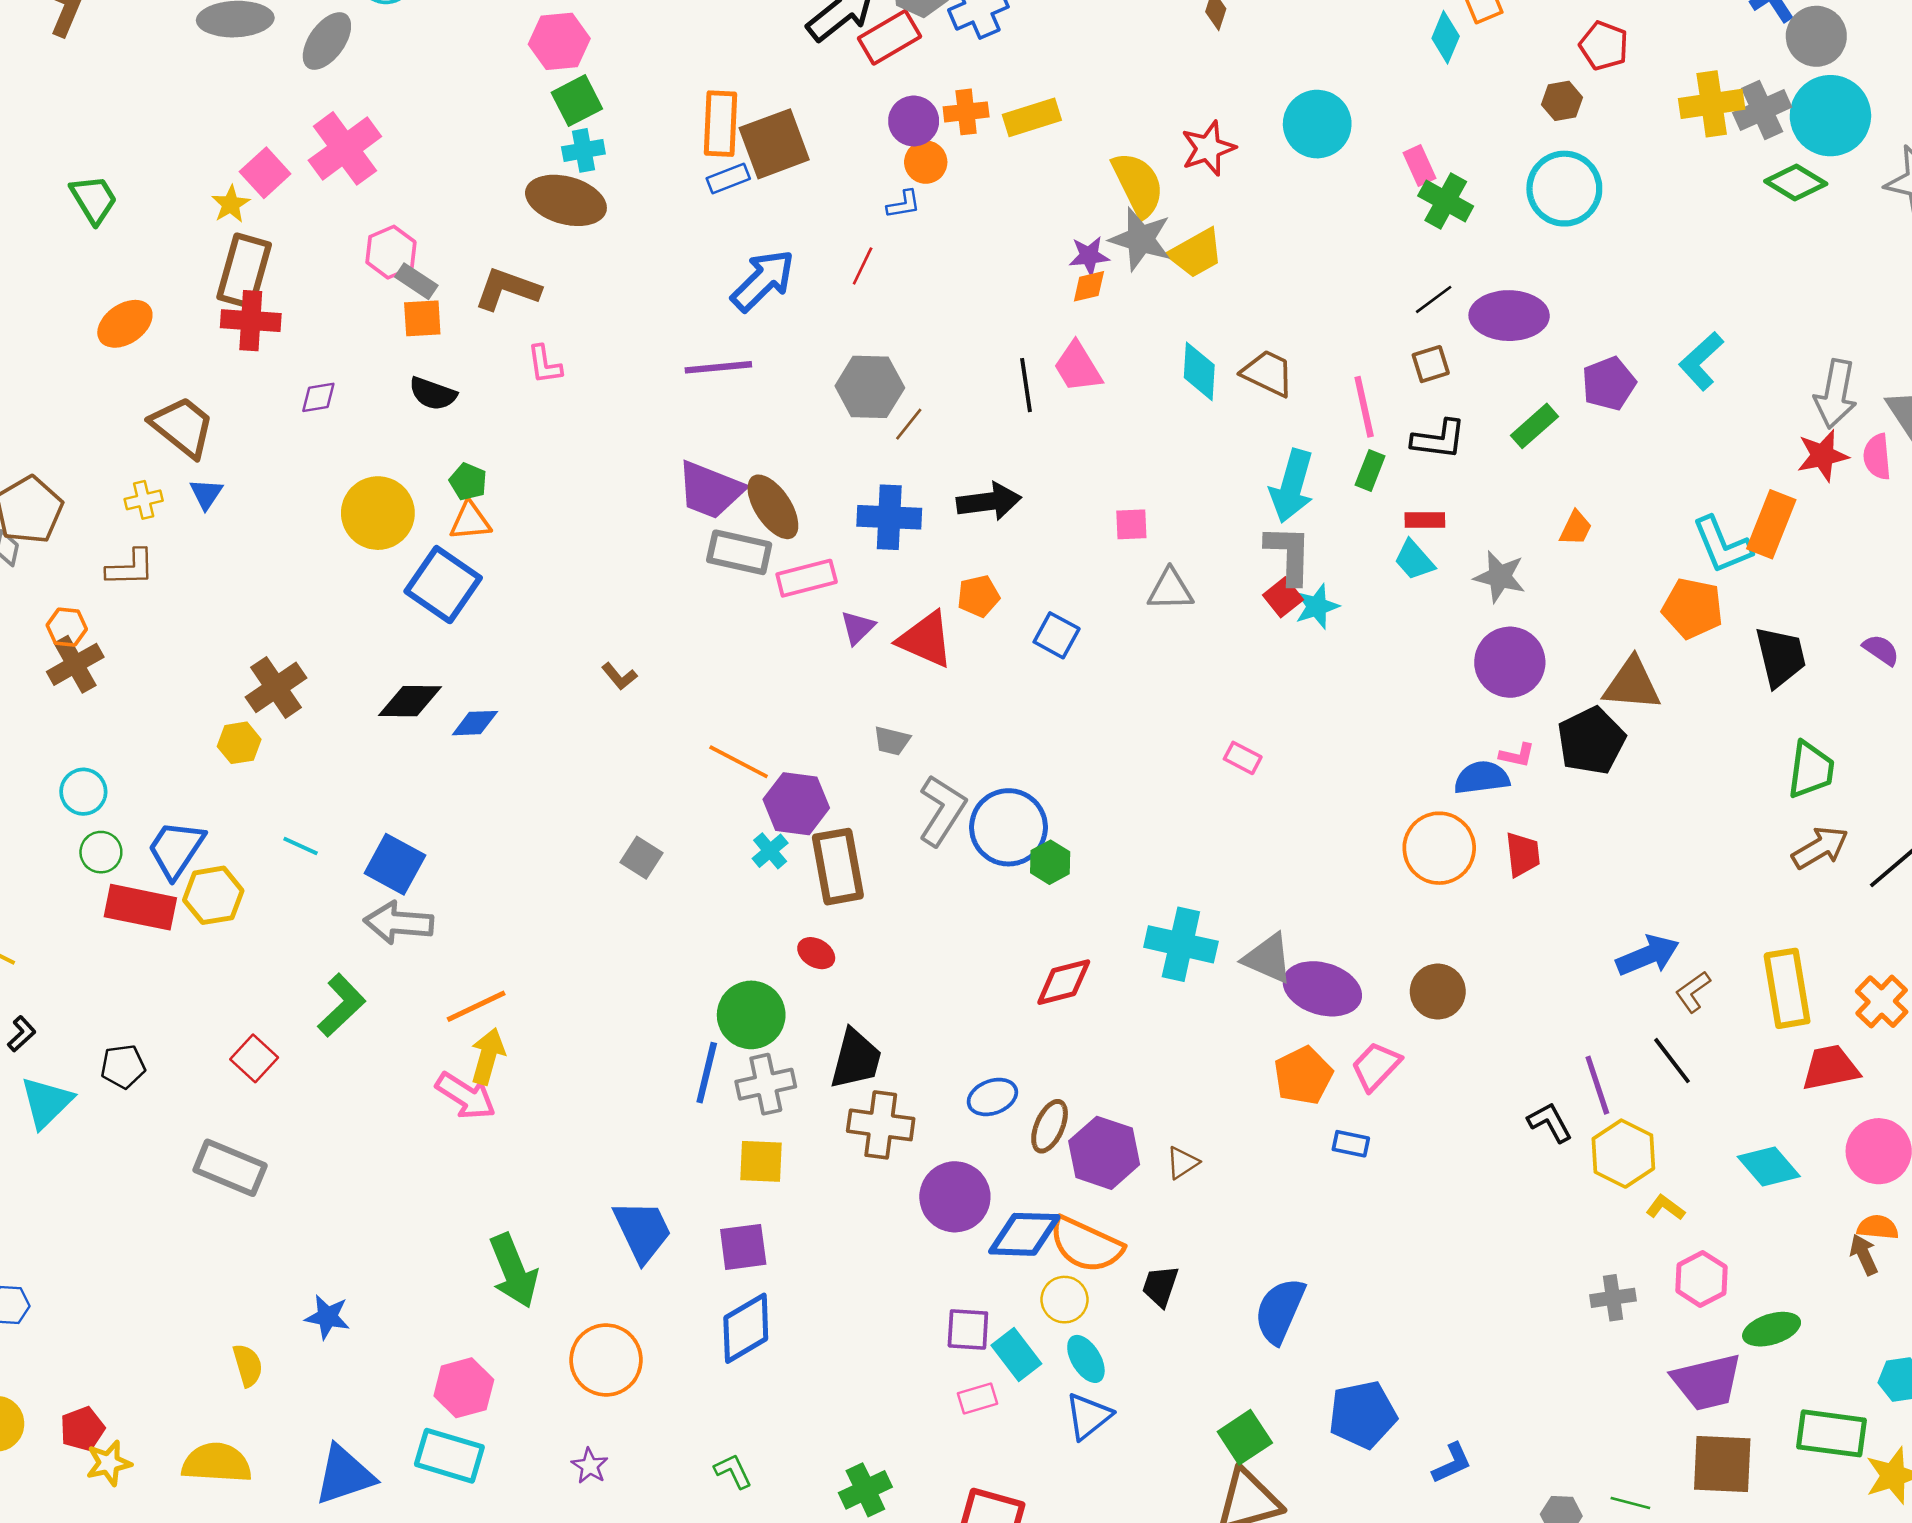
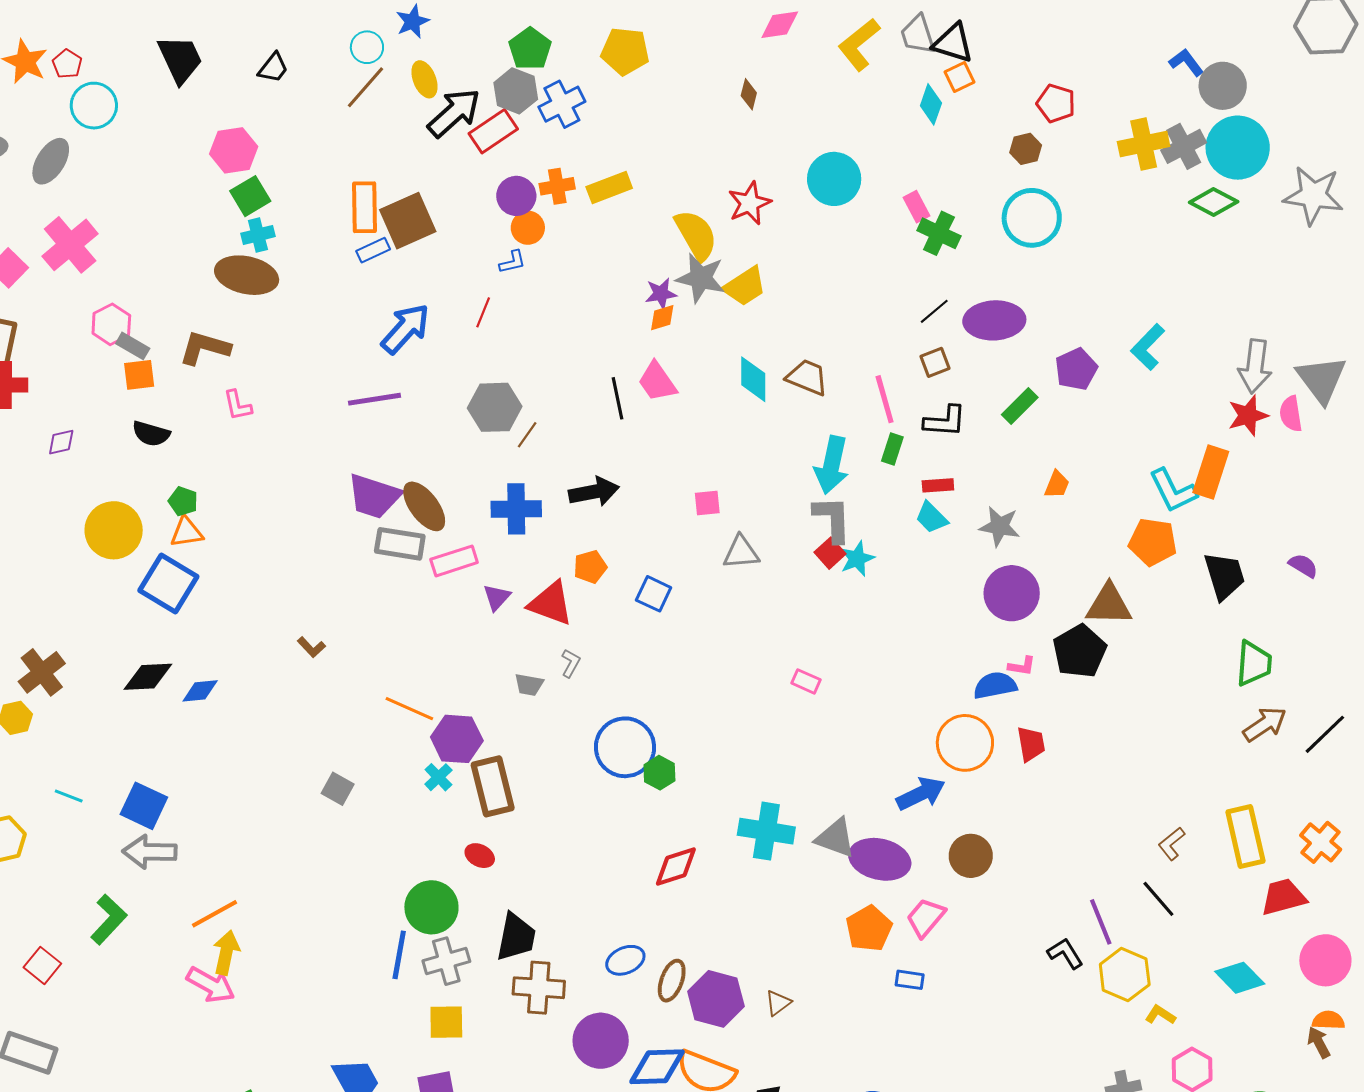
gray L-shape: (942, 810) -> (571, 663), moved, size x0.5
blue arrow: (1648, 955) -> (921, 794), moved

